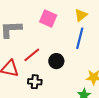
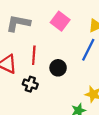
red line: (32, 55) -> (34, 55), turned -60

